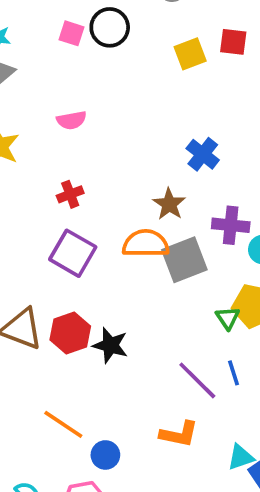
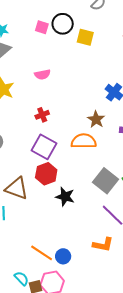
yellow square: (190, 54) -> (85, 37), moved, turned 36
gray square: (184, 260) -> (105, 181), moved, turned -30
red hexagon: (70, 333) -> (46, 174), moved
orange line: (63, 424) -> (42, 253), moved

